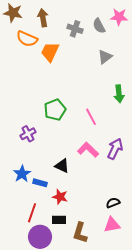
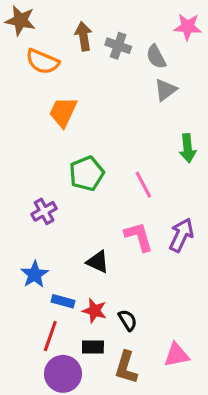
brown arrow: (43, 18) -> (83, 36), moved
gray semicircle: (99, 26) -> (156, 57), moved
orange trapezoid: (50, 52) -> (63, 112), moved
pink L-shape: (88, 150) -> (139, 237), turned 30
blue rectangle: (40, 183) -> (63, 301), moved
black semicircle: (113, 203) -> (128, 320), moved, turned 80

